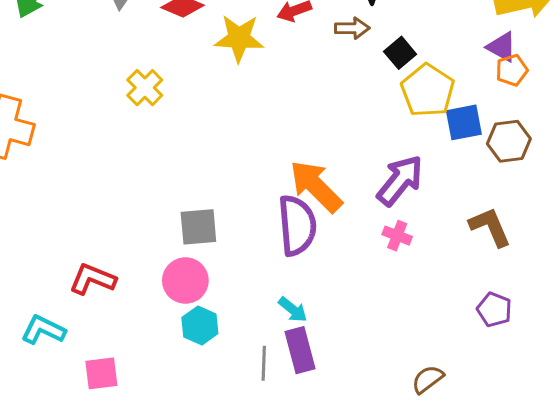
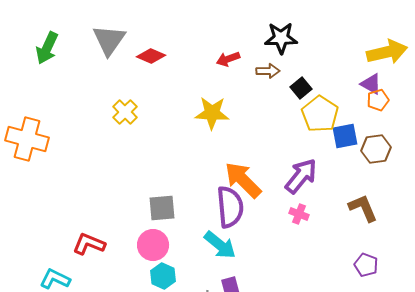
yellow star: (239, 38) -> (212, 113), moved
cyan arrow: (293, 310) -> (220, 245), moved, size x1.6

